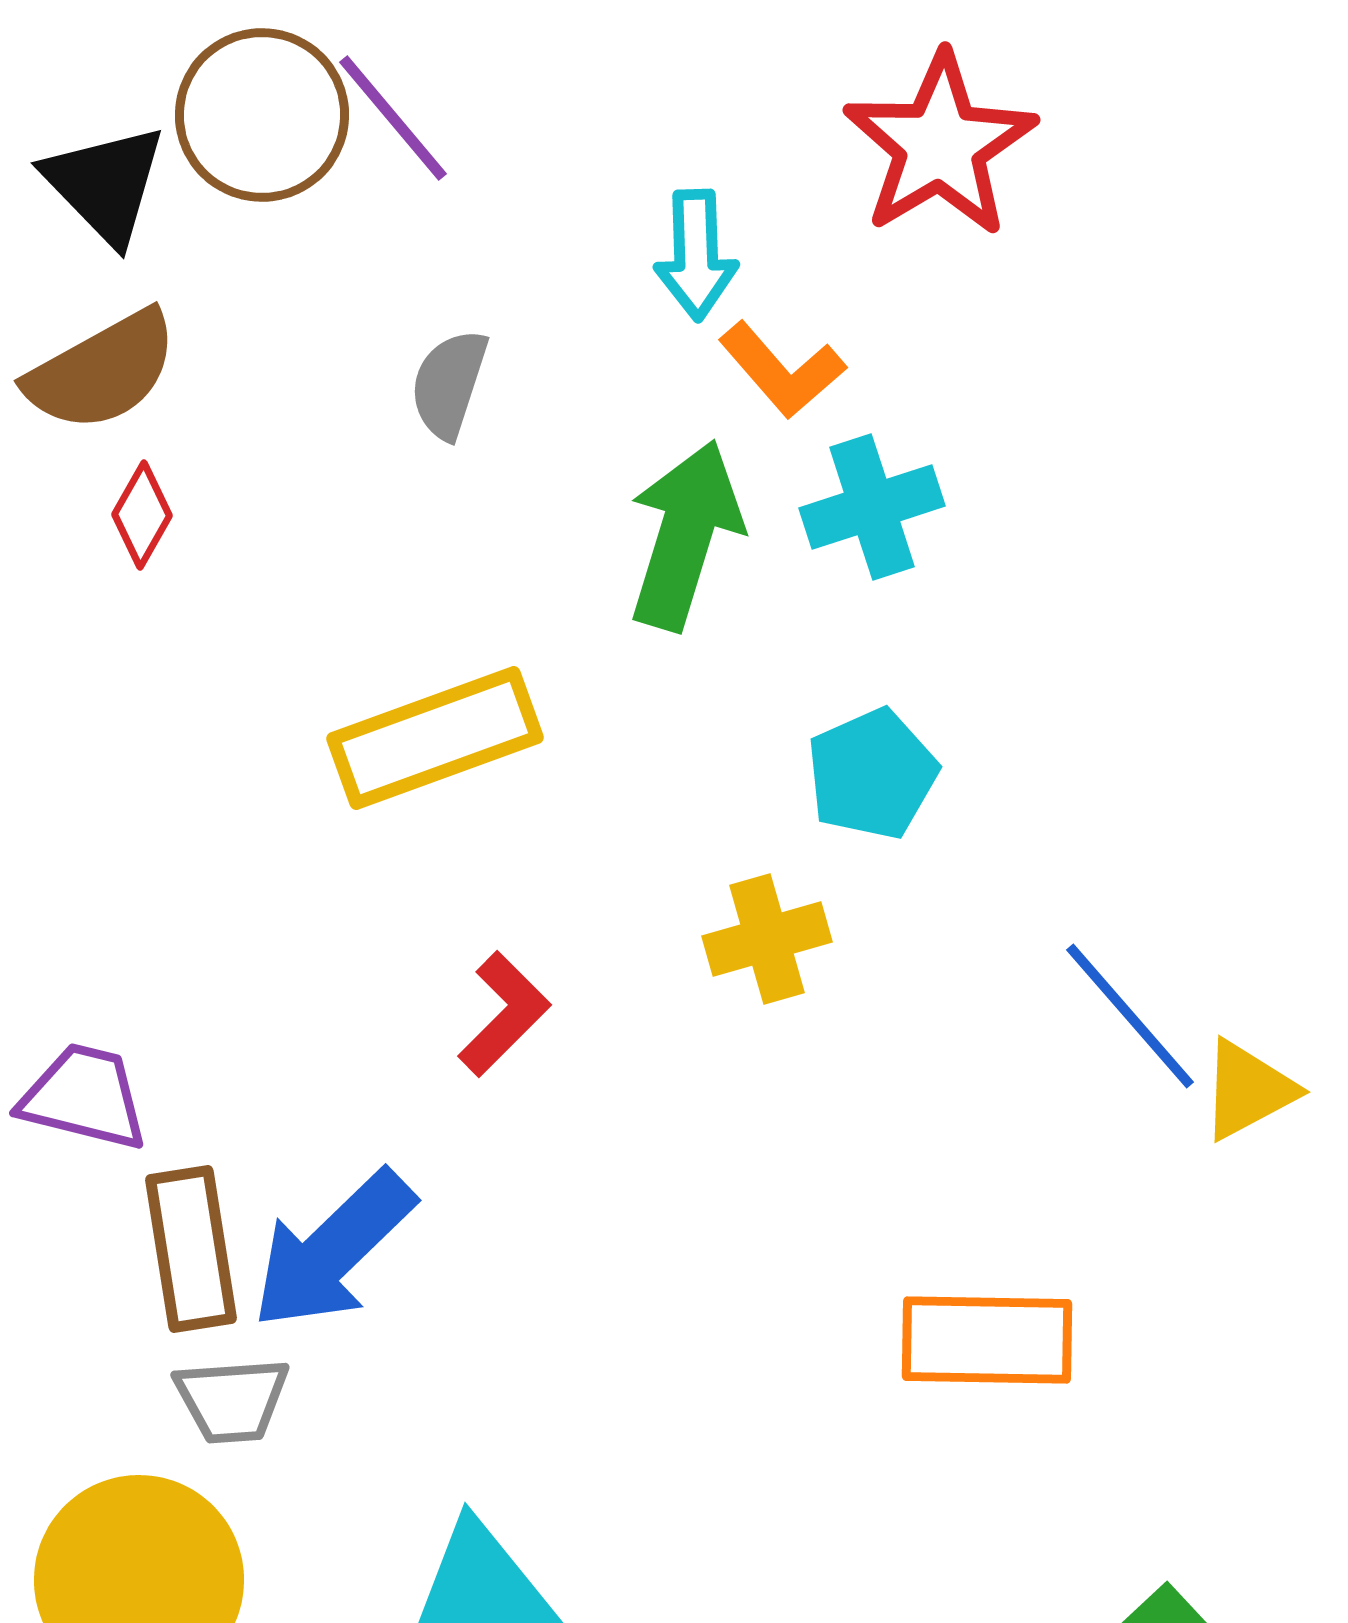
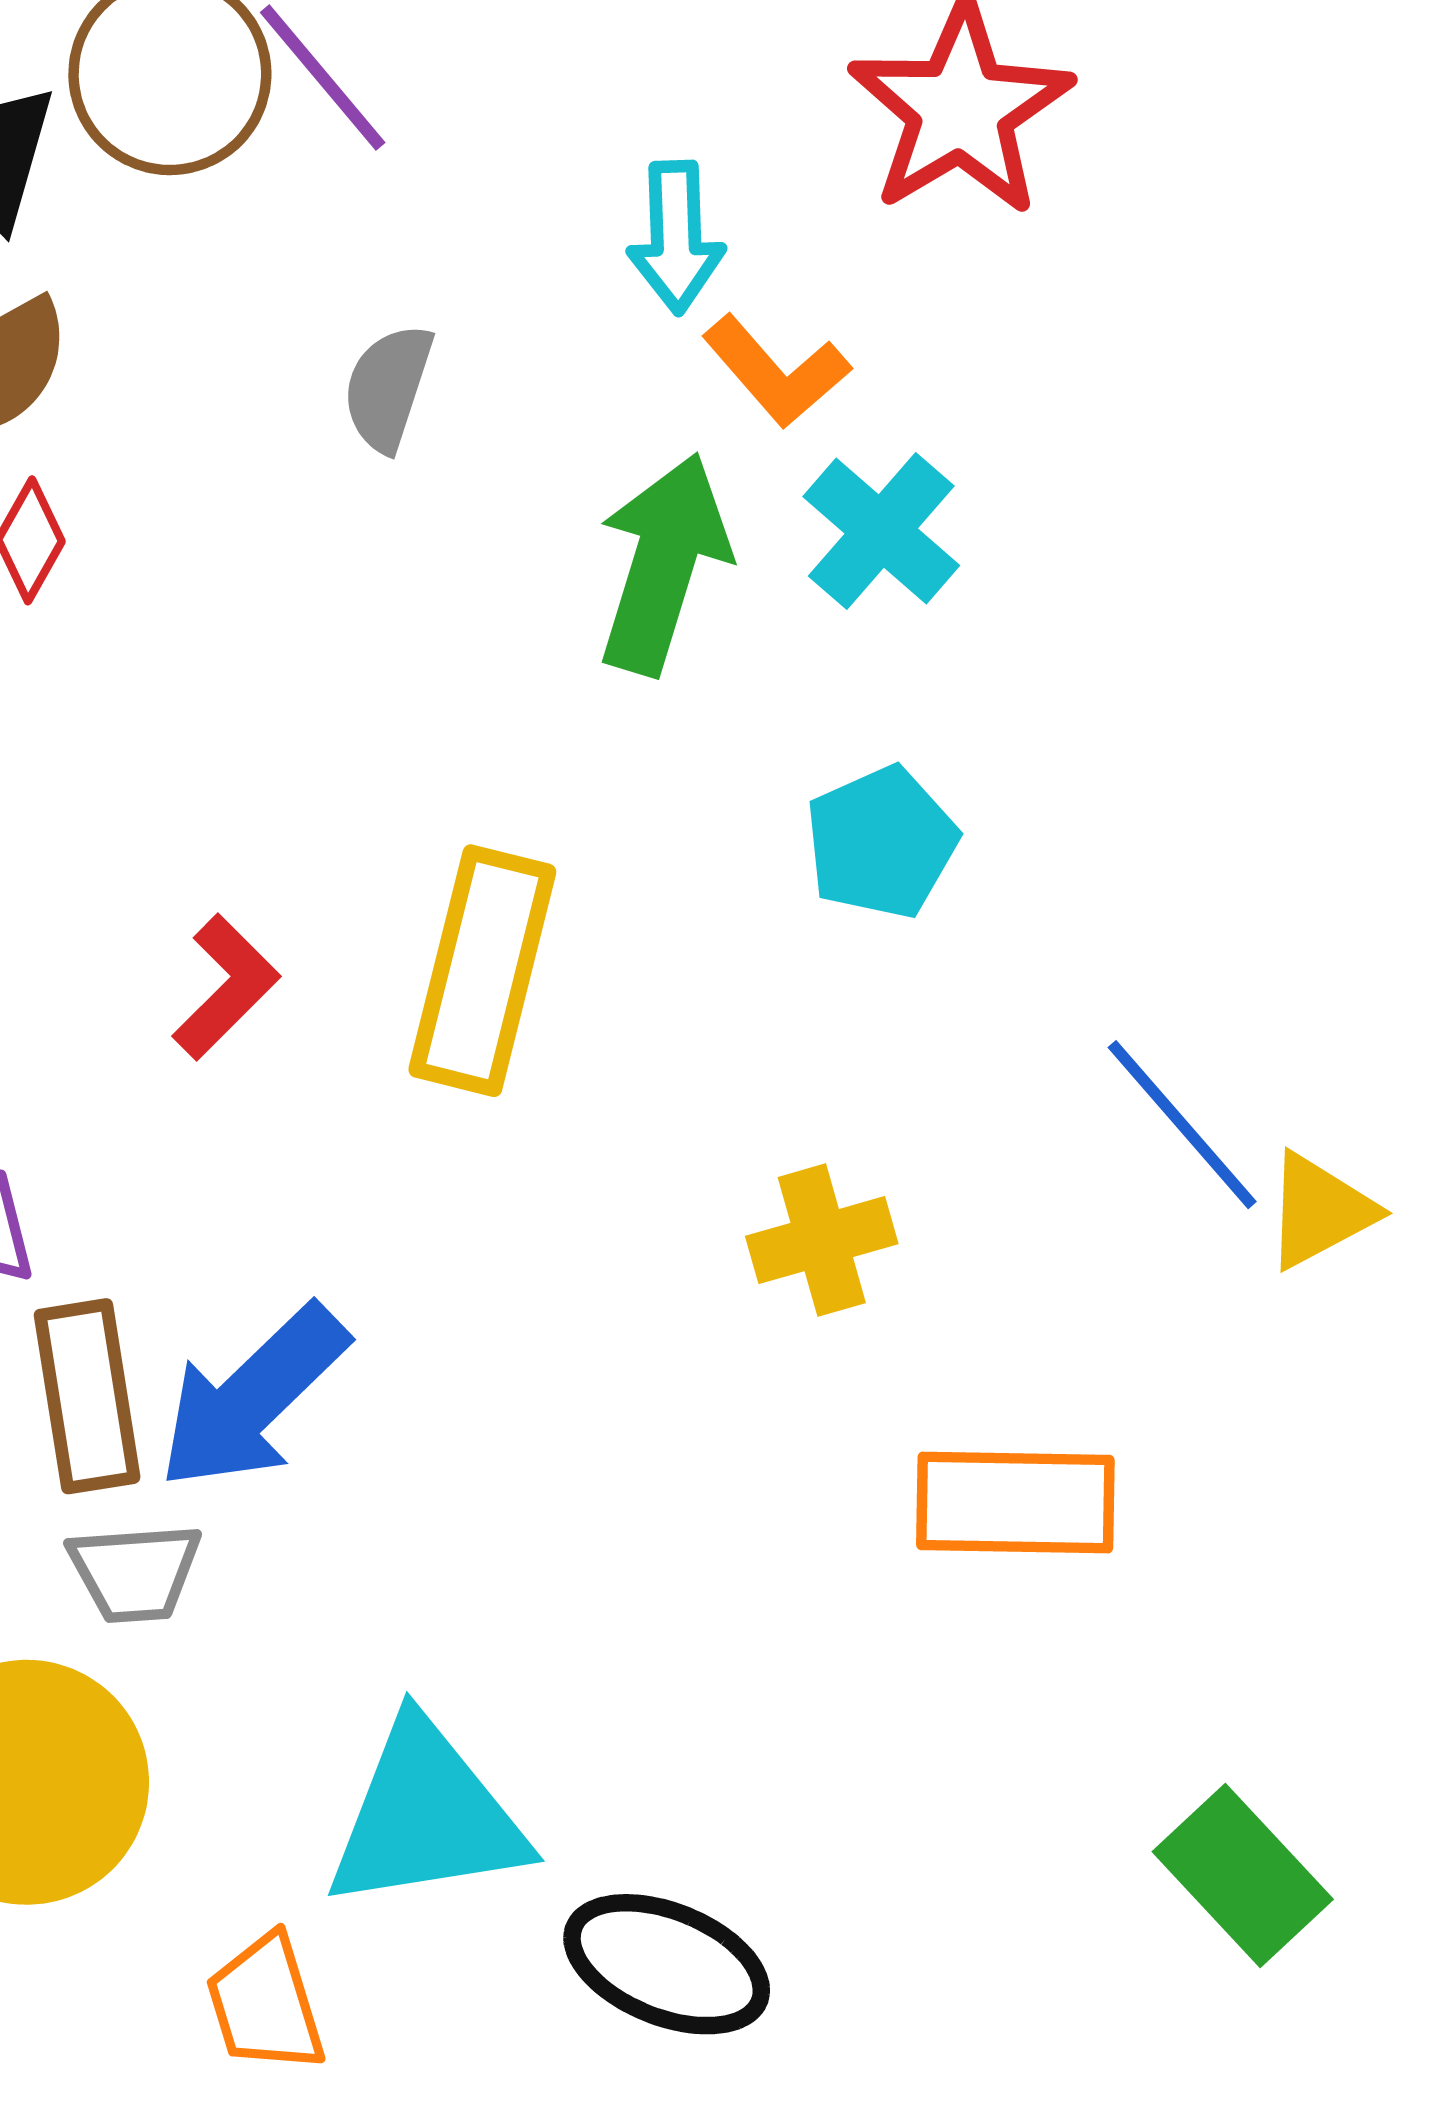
cyan cross: (872, 507) -> (881, 531), turned -31
yellow rectangle: (435, 738) -> (482, 971), moved, turned -56
yellow cross: (767, 939) -> (822, 1240), moved
red L-shape: (504, 1014) -> (226, 987), moved

